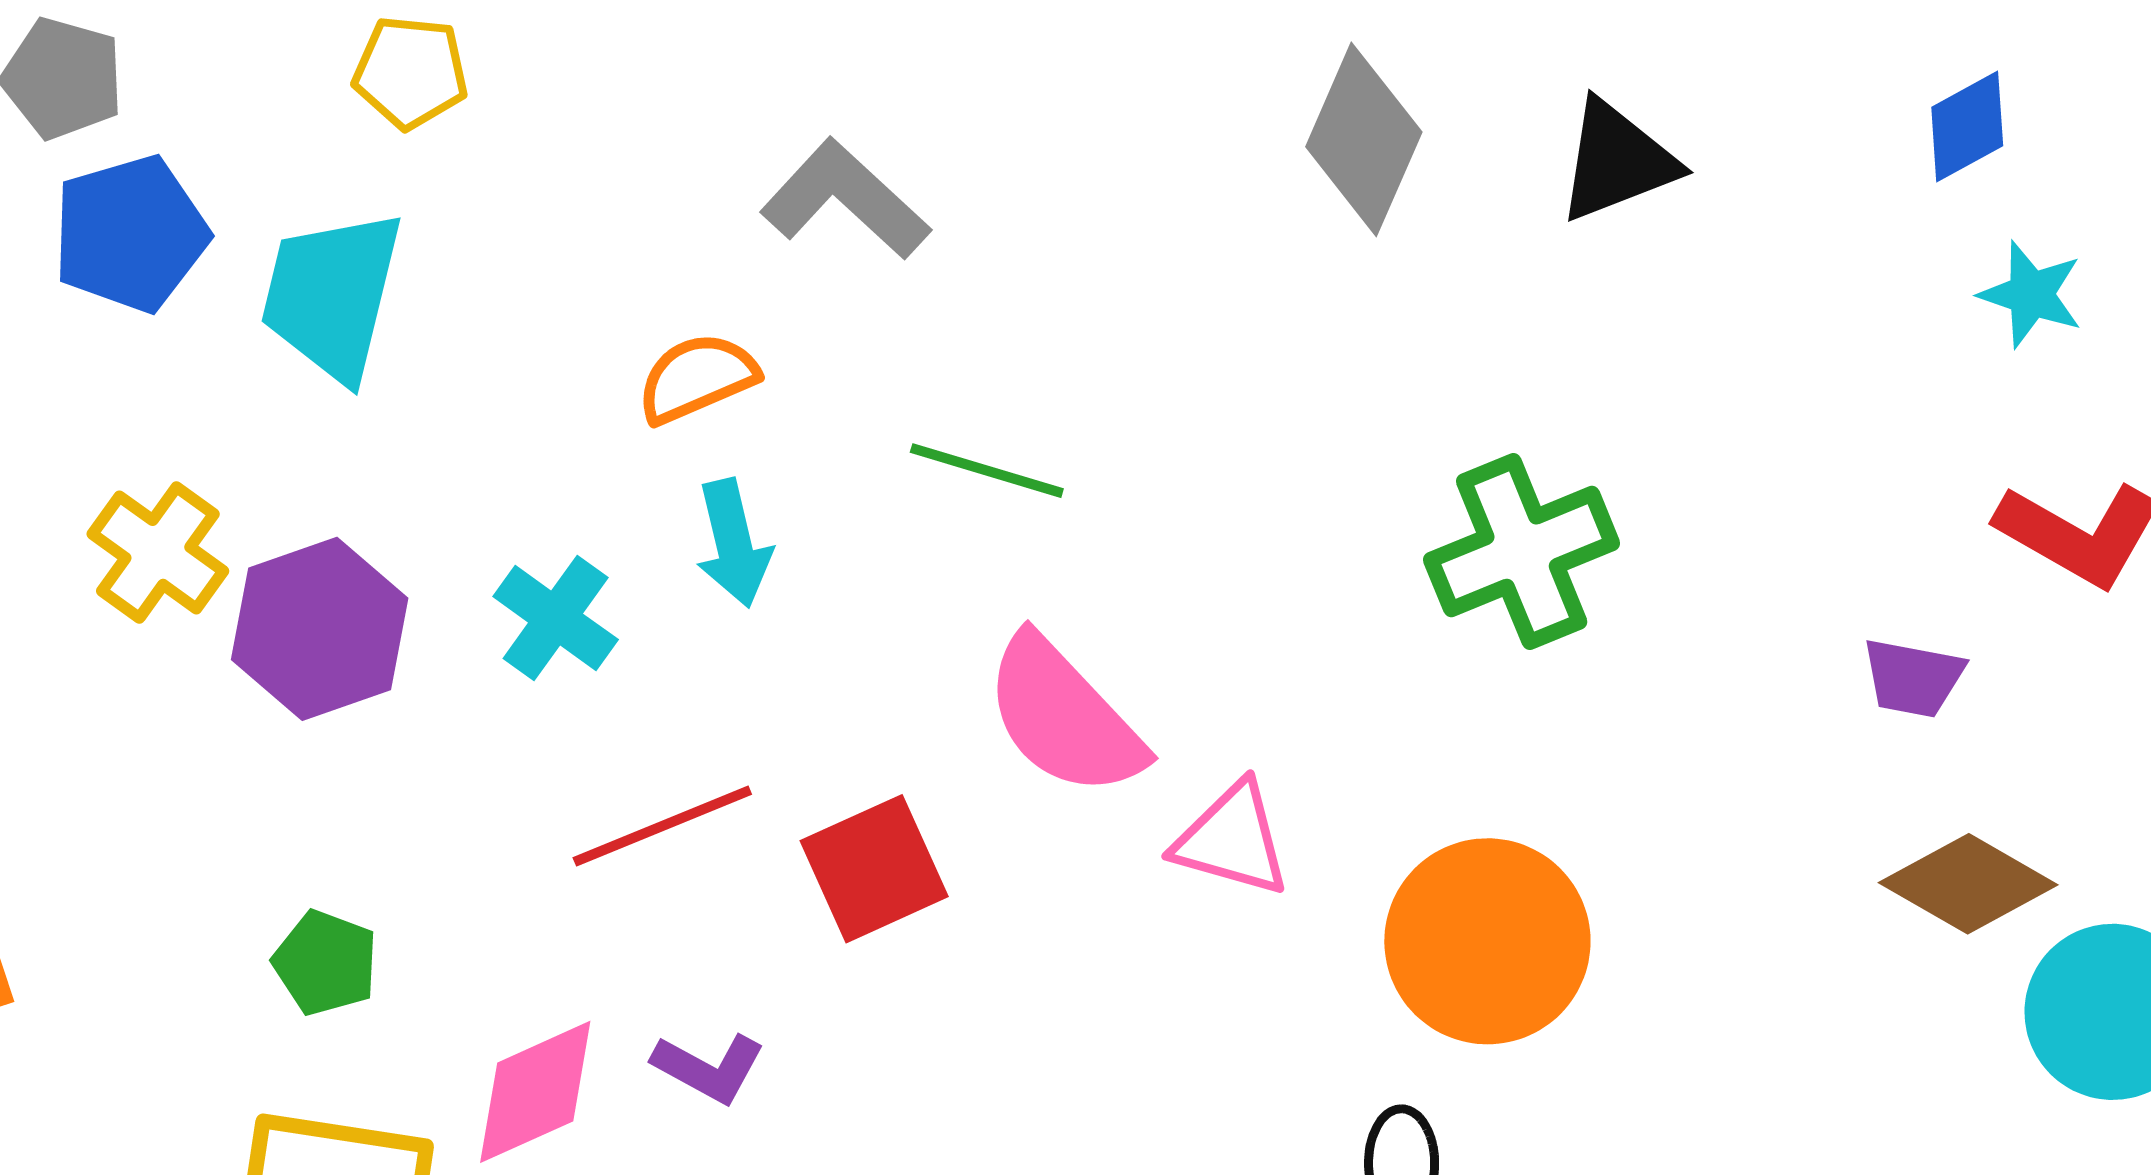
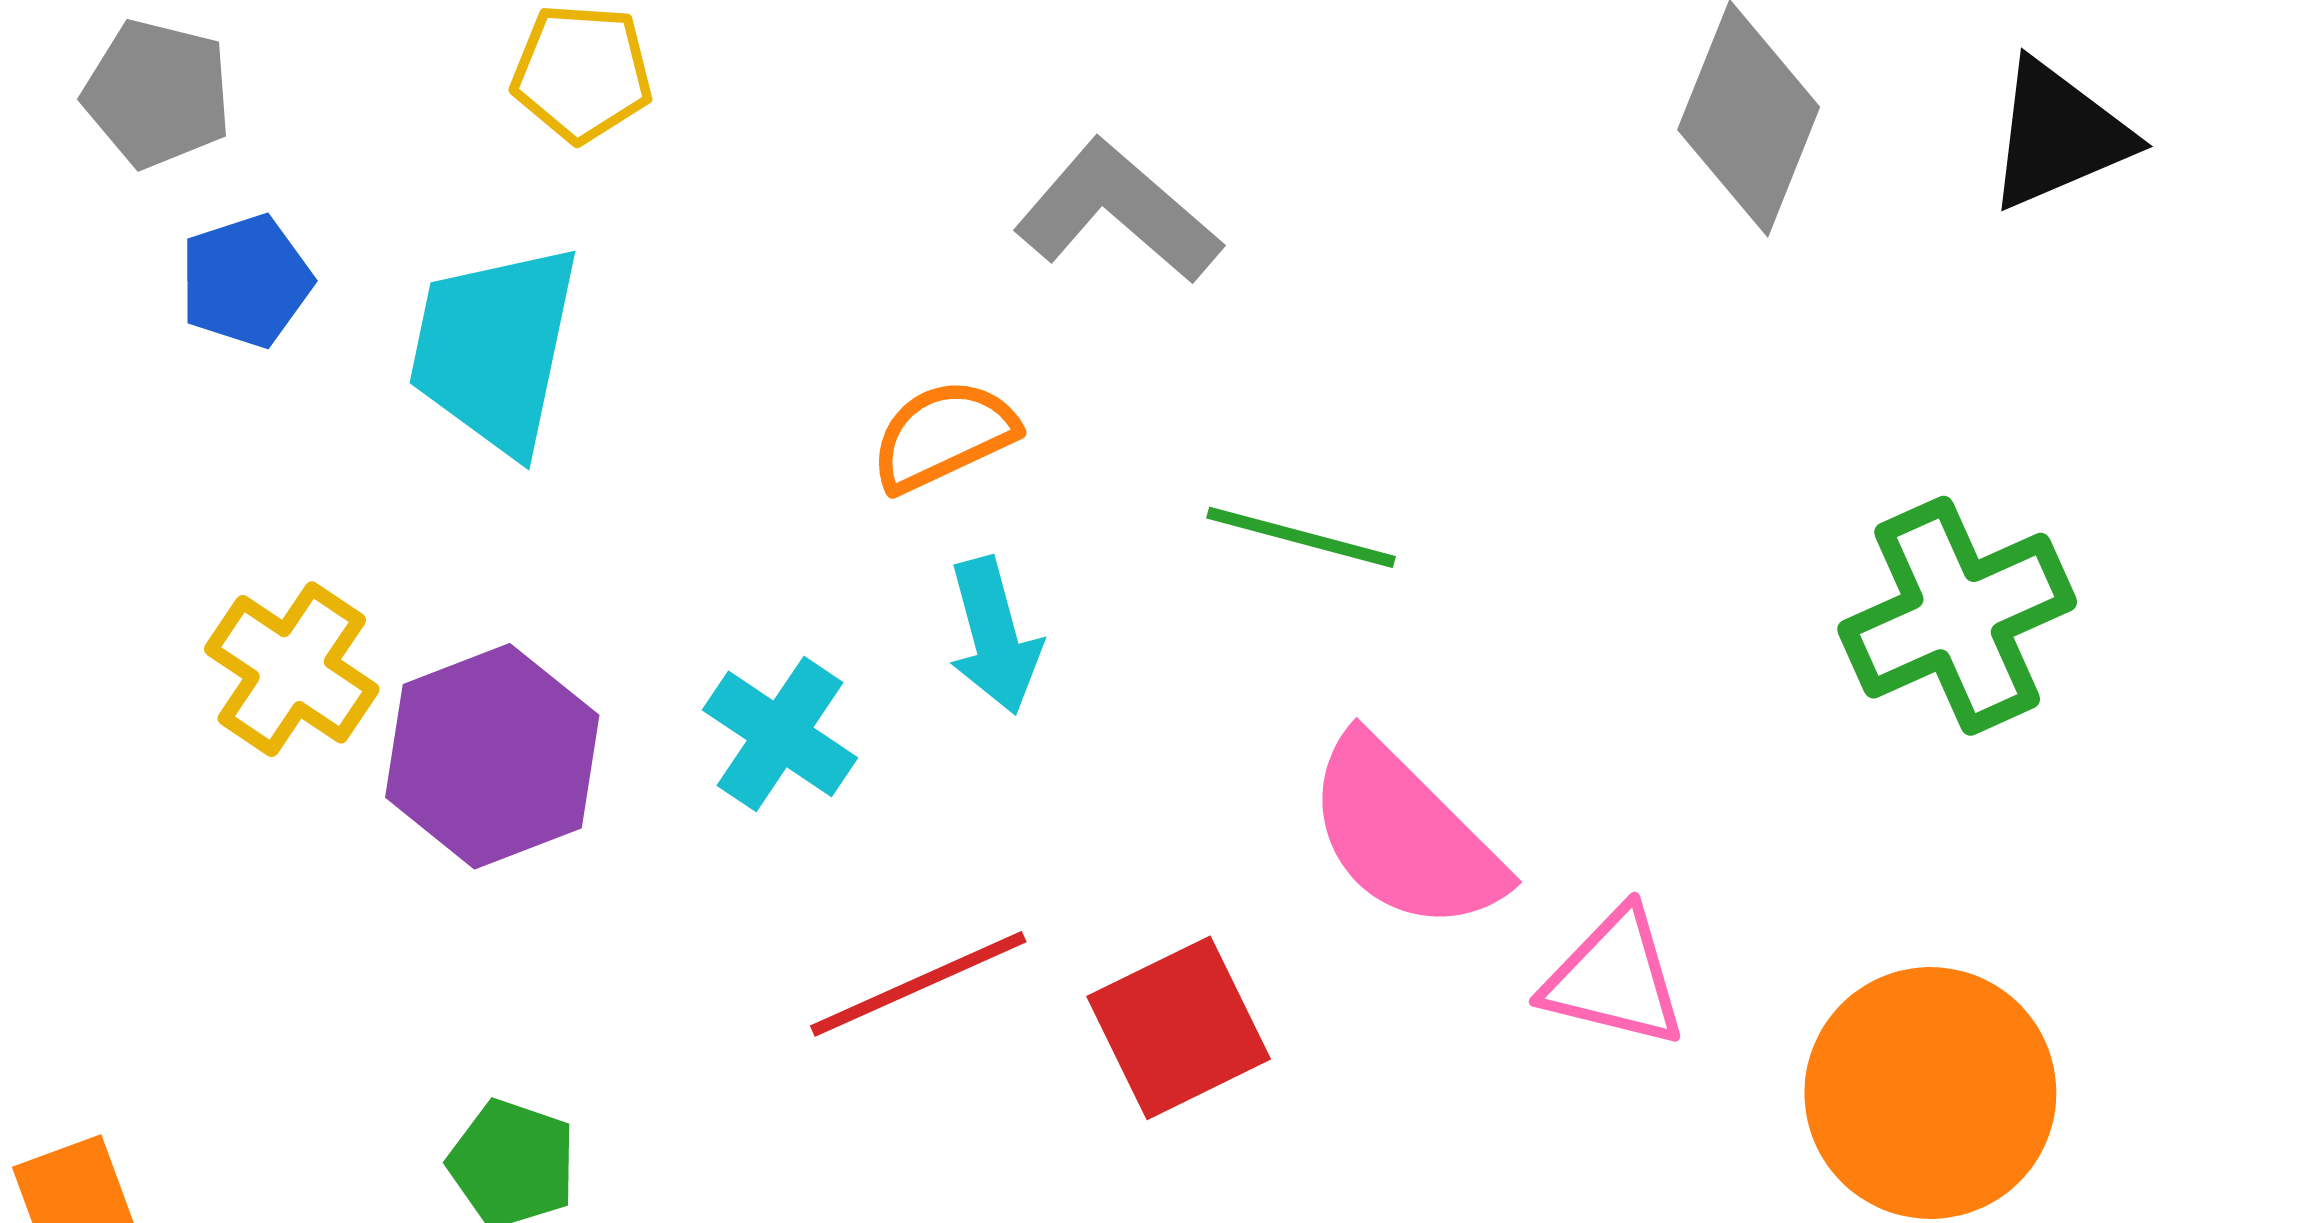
blue pentagon: (130, 234) -> (246, 281), size x0.7

